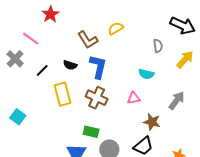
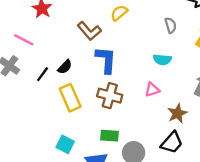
black semicircle: (70, 65) -> (65, 67), moved, turned -56
cyan square: (18, 117) -> (65, 144), moved
brown star: (152, 122) -> (177, 113), turned -30

